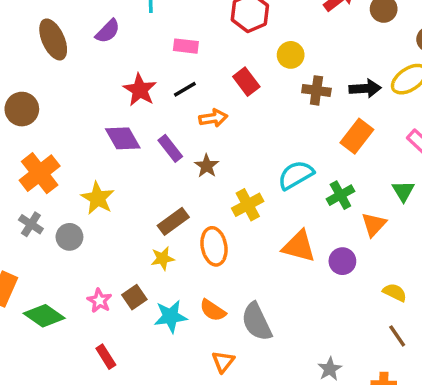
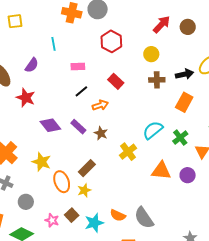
yellow circle: (291, 55) -> (151, 54), moved
red star: (140, 90) -> (26, 98), moved
gray circle: (69, 237) -> (26, 202), moved
orange ellipse: (214, 246) -> (62, 182), moved

